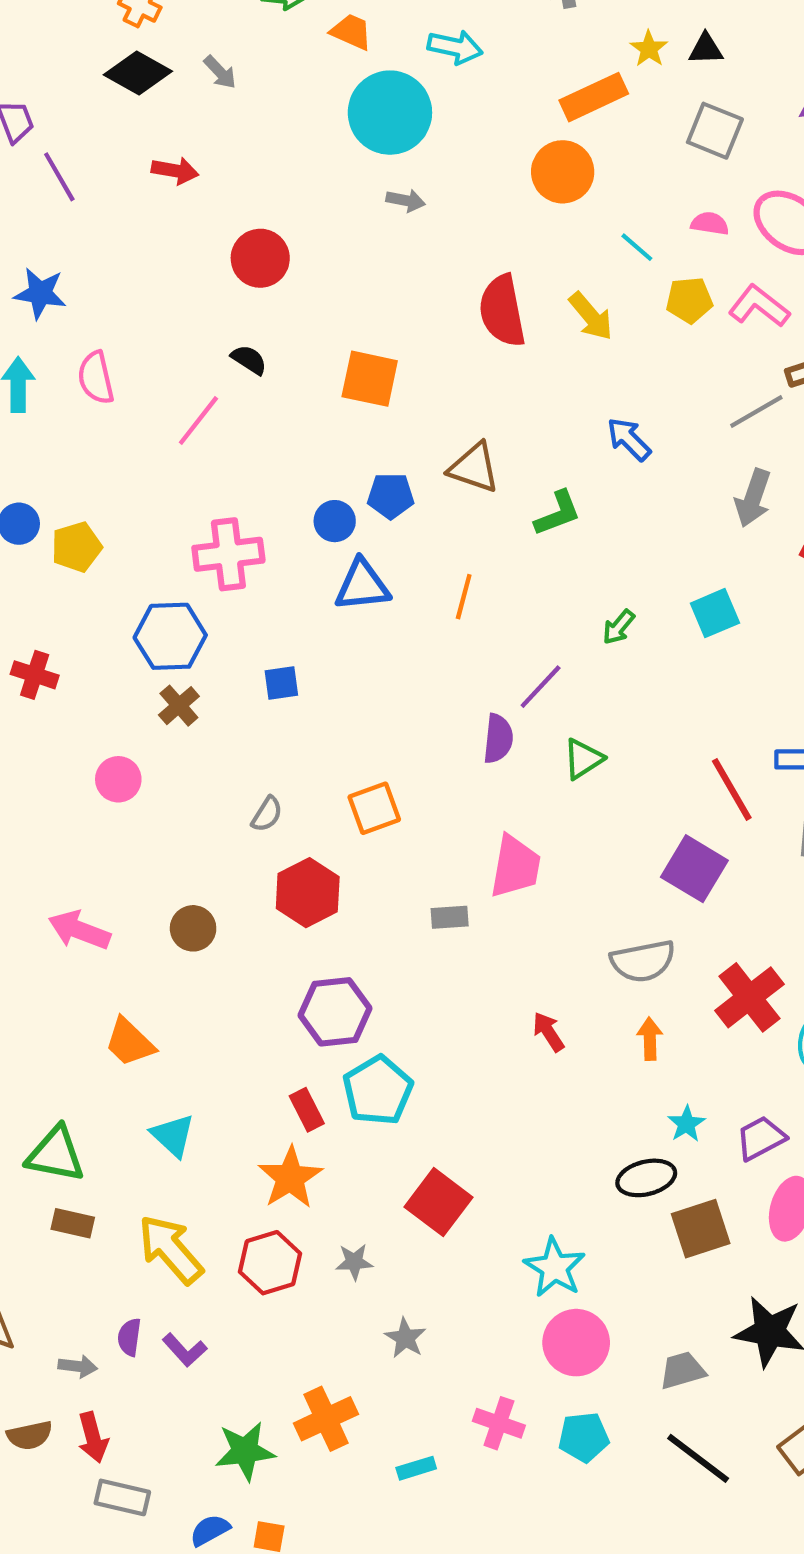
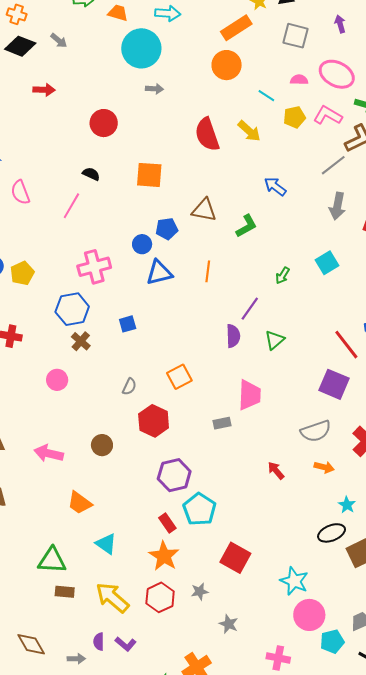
red circle: (260, 258) -> (104, 123), moved
orange arrow: (650, 1039) -> (324, 467), turned 114
cyan pentagon: (584, 1437) -> (332, 641), moved

